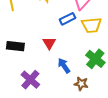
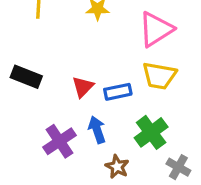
blue rectangle: (68, 19) -> (118, 92), moved
purple cross: (30, 80) -> (59, 141), moved

